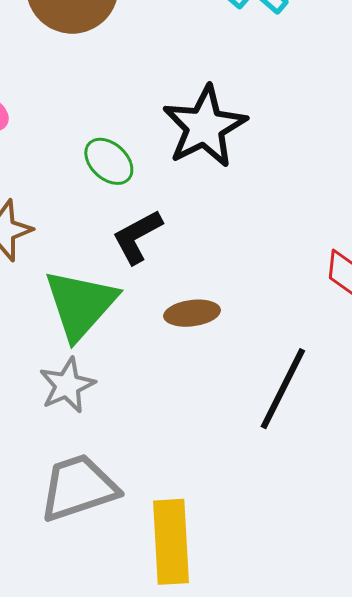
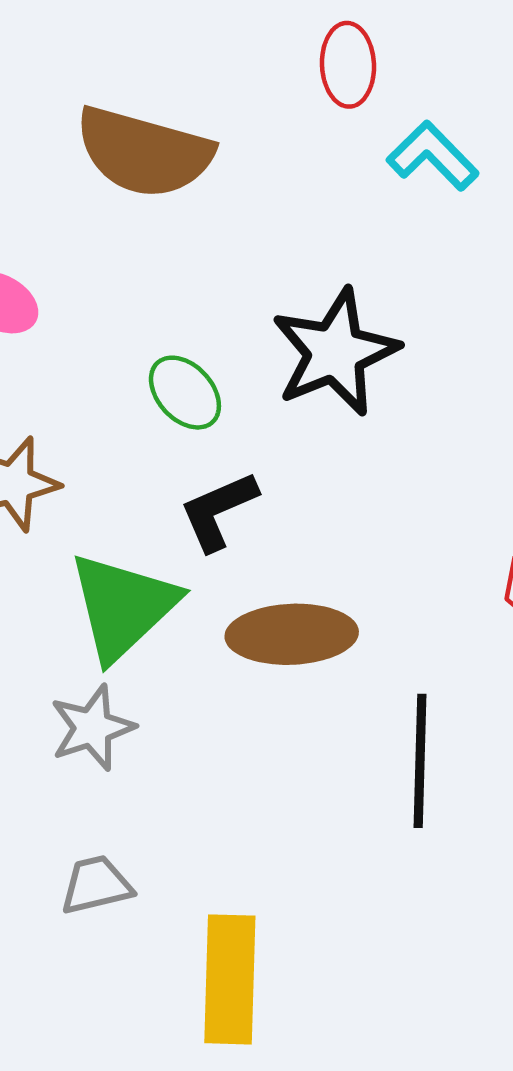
brown ellipse: (192, 313) -> (292, 634), size x1.5
black line: (283, 389) -> (420, 761), turned -30
gray trapezoid: (78, 488) -> (96, 885), size x0.6

